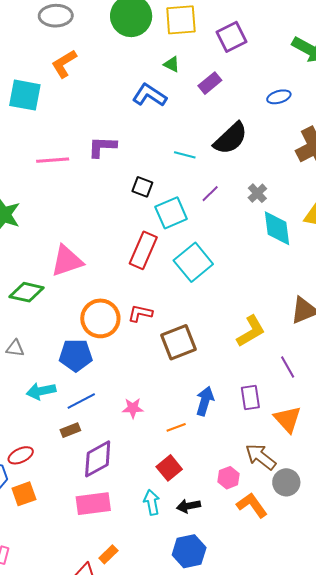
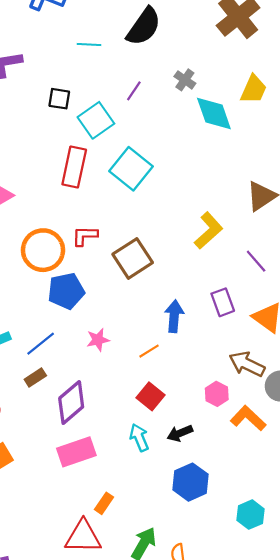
cyan line: (185, 155) -> (89, 45), moved
blue pentagon: (76, 355) -> (66, 291), moved

